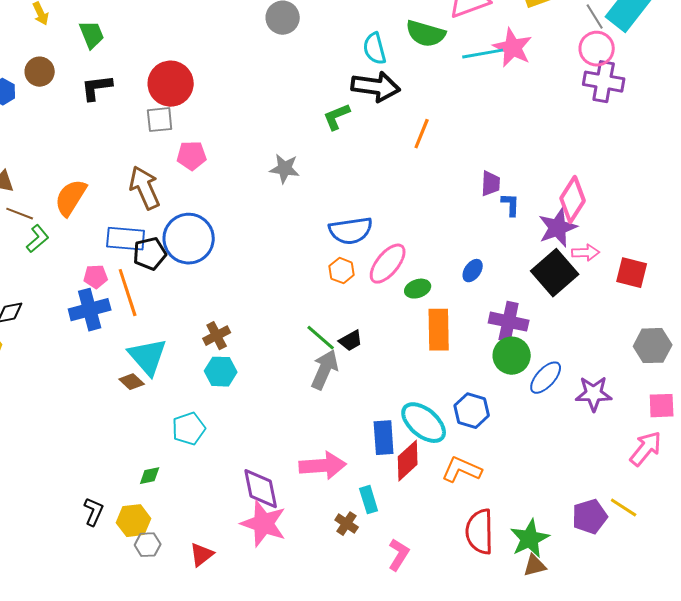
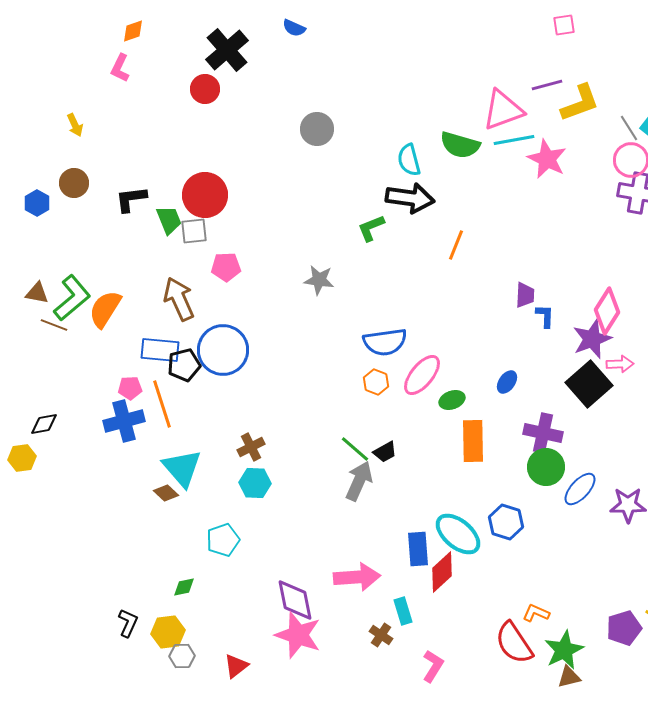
green trapezoid: (92, 35) -> (169, 220), moved
cyan line: (483, 54) -> (514, 140), moved
green L-shape: (38, 239) -> (72, 298), moved, size x1.6
orange L-shape: (462, 470) -> (536, 613), moved, size x0.7
red semicircle: (480, 532) -> (514, 643), turned -33

